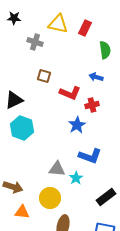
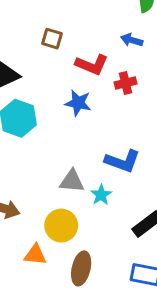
blue star: (77, 125) -> (78, 103), moved, turned -30
orange triangle: (22, 212) -> (35, 255), moved

